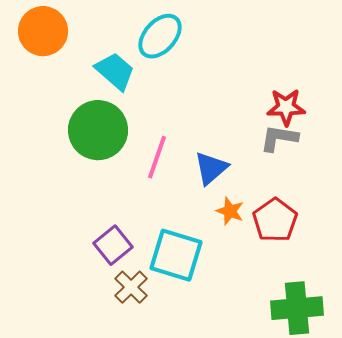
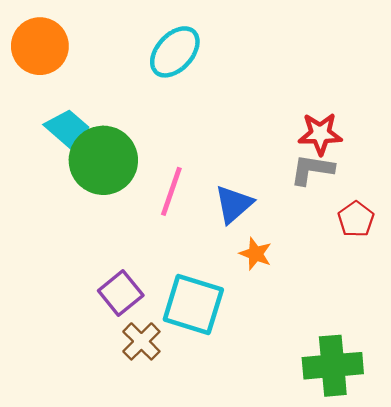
cyan trapezoid: (115, 71) -> (69, 130), moved
red pentagon: (275, 220) -> (356, 219), moved, size x0.7

